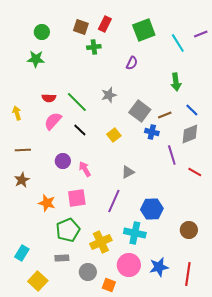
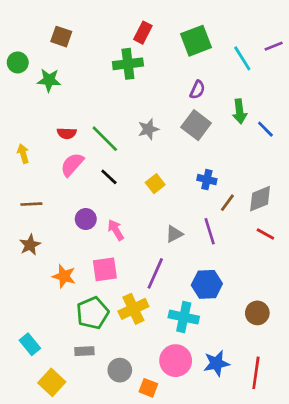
brown square: (81, 27) -> (61, 37), moved
green circle: (42, 32) -> (18, 62), moved
green cross: (94, 47) -> (128, 64), size x1.5
purple semicircle: (132, 63) -> (197, 90), moved
blue line: (192, 110) -> (265, 129), moved
gray square: (140, 111) -> (196, 125), moved
brown line: (165, 115) -> (227, 203), moved, turned -32
gray diamond: (190, 134) -> (260, 199), moved
purple line: (172, 155) -> (210, 231), moved
yellow cross: (101, 242) -> (133, 309), moved
cyan rectangle: (22, 253) -> (30, 344), turned -70

